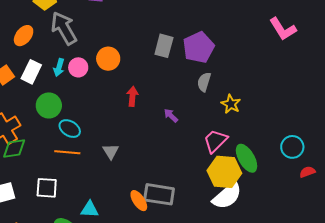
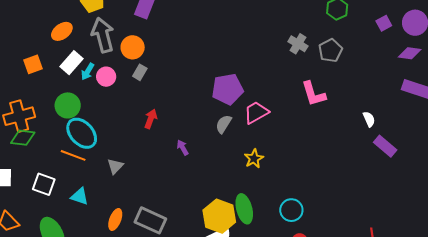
gray rectangle: (164, 46) -> (140, 72), moved, size x0.7
orange circle: (108, 59) -> (133, 47), moved
white rectangle: (31, 72) -> (71, 63), moved
yellow star: (231, 104) -> (254, 159), moved
cyan ellipse: (70, 129) -> (82, 133), size x1.5
pink trapezoid: (215, 141) -> (256, 113), moved
orange ellipse: (139, 201) -> (115, 220), moved, turned 40
cyan triangle: (90, 209) -> (80, 196), moved

